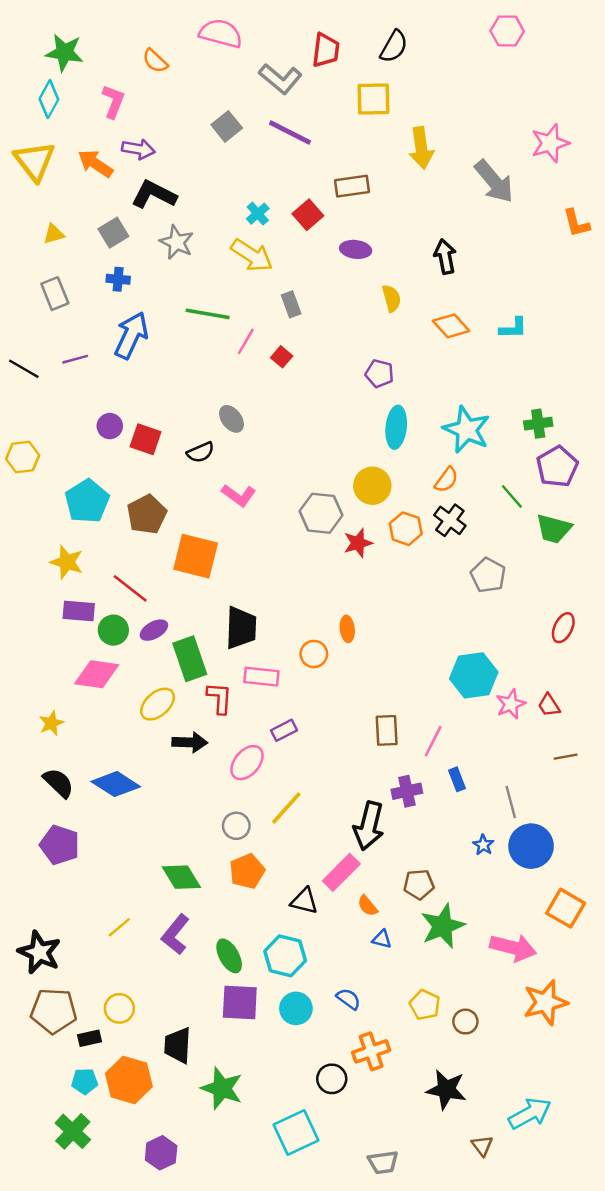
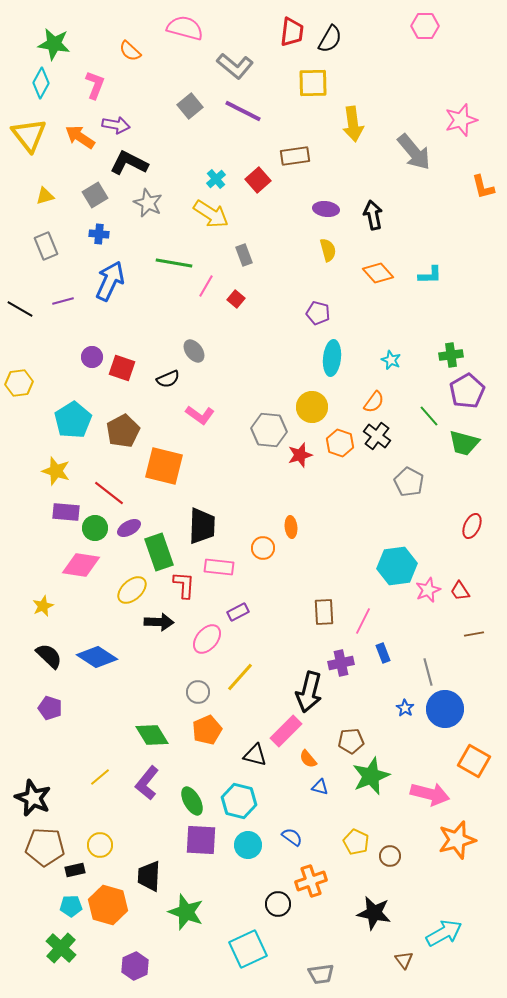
red trapezoid: (326, 50) -> (292, 32), moved
purple ellipse: (356, 249) -> (326, 209), moved
cyan star: (467, 430) -> (391, 360), size x0.5
purple pentagon: (60, 845) -> (50, 708), size x0.7

